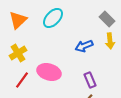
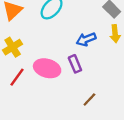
purple rectangle: (90, 80) -> (75, 64), moved

